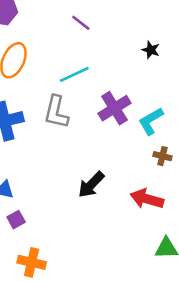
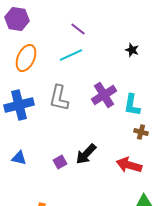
cyan line: (74, 74) -> (71, 55), moved
cyan L-shape: (151, 121) -> (132, 105), turned -50
purple square: (16, 220) -> (60, 162), moved

